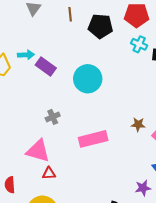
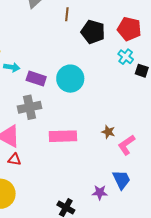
cyan arrow: (26, 55) -> (12, 67), moved
purple rectangle: (46, 66) -> (36, 79), moved, turned -30
gray cross: (53, 117) -> (30, 107), size x1.6

